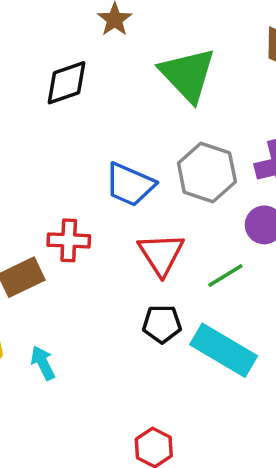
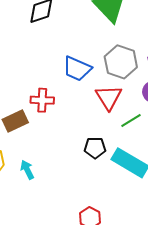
red triangle: (161, 254) -> (109, 97), moved

